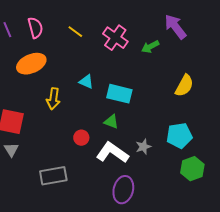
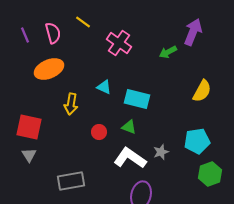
purple arrow: (175, 27) -> (193, 32), turned 60
yellow line: (75, 32) -> (83, 22), moved
pink cross: (115, 38) -> (119, 43), moved
red circle: (81, 138) -> (99, 132), moved

